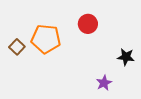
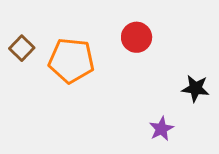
brown square: (17, 47) -> (22, 48), moved

